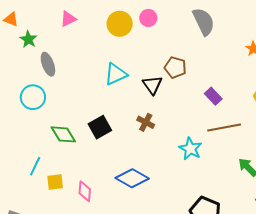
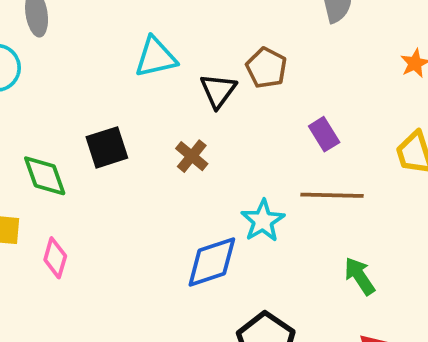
green diamond: (63, 134) -> (45, 176), moved
blue diamond: (132, 178) -> (212, 262), moved, turned -60

